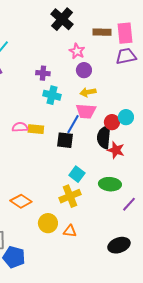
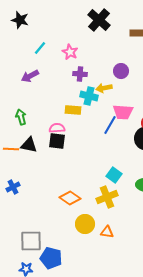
pink star: (77, 51) -> (70, 52), moved
yellow arrow: (88, 92) -> (104, 88), moved
yellow rectangle: (36, 129) -> (73, 110), moved
black square: (65, 140) -> (57, 141), moved
orange diamond: (21, 201) -> (70, 198), moved

